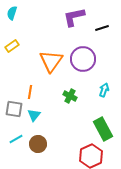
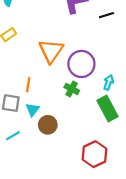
purple circle: (83, 59) -> (81, 64), moved
green rectangle: (103, 129) -> (108, 109), moved
brown circle: (38, 144) -> (48, 125), moved

